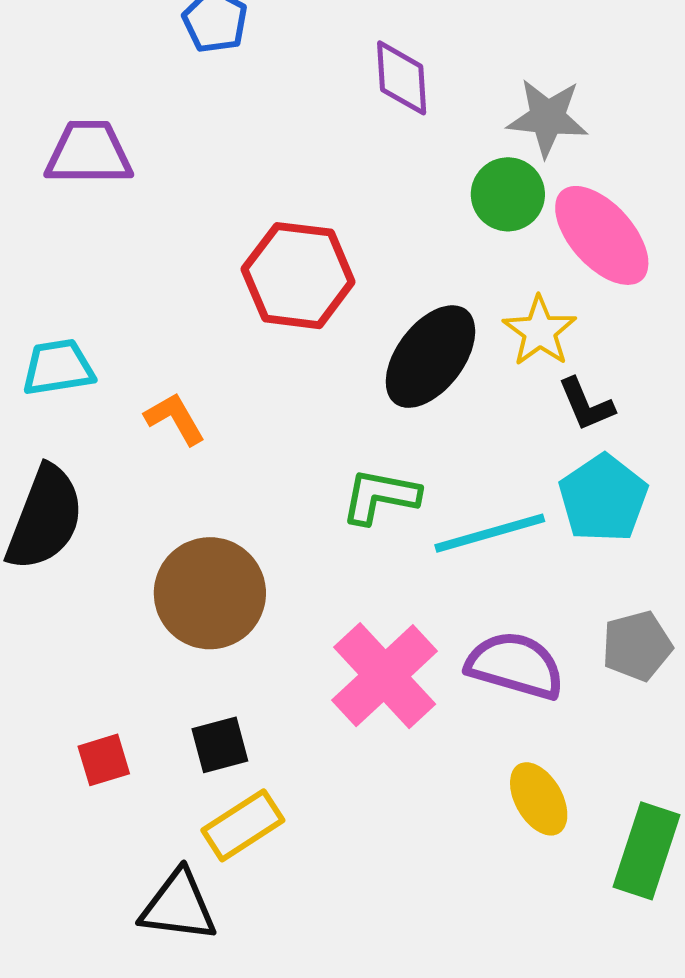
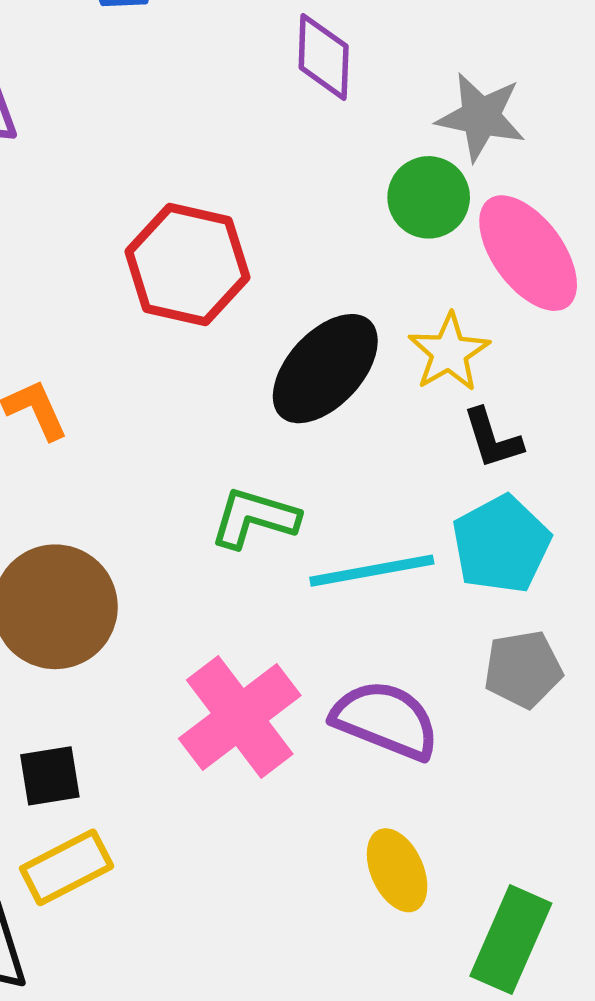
gray pentagon: (637, 646) -> (523, 669), moved

